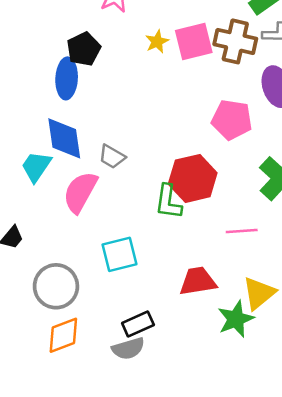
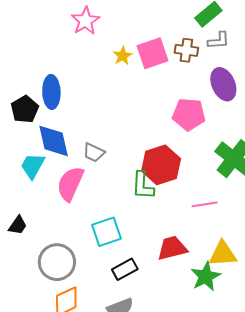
brown cross: (235, 41) -> (186, 50), size x0.7
black pentagon: (84, 49) -> (25, 109), moved
yellow triangle: (259, 293) -> (223, 254), turned 40
black rectangle: (138, 324) -> (125, 269), moved

